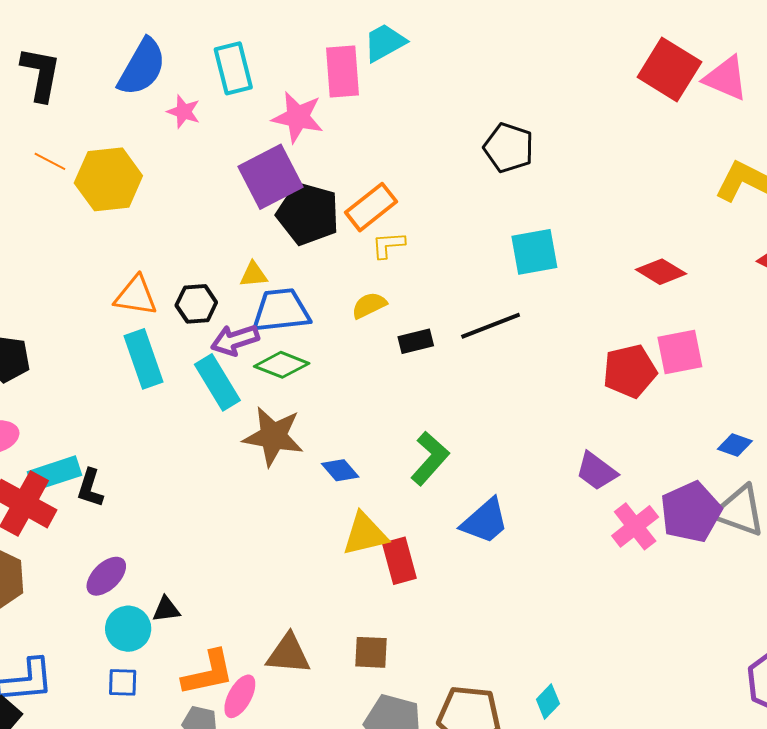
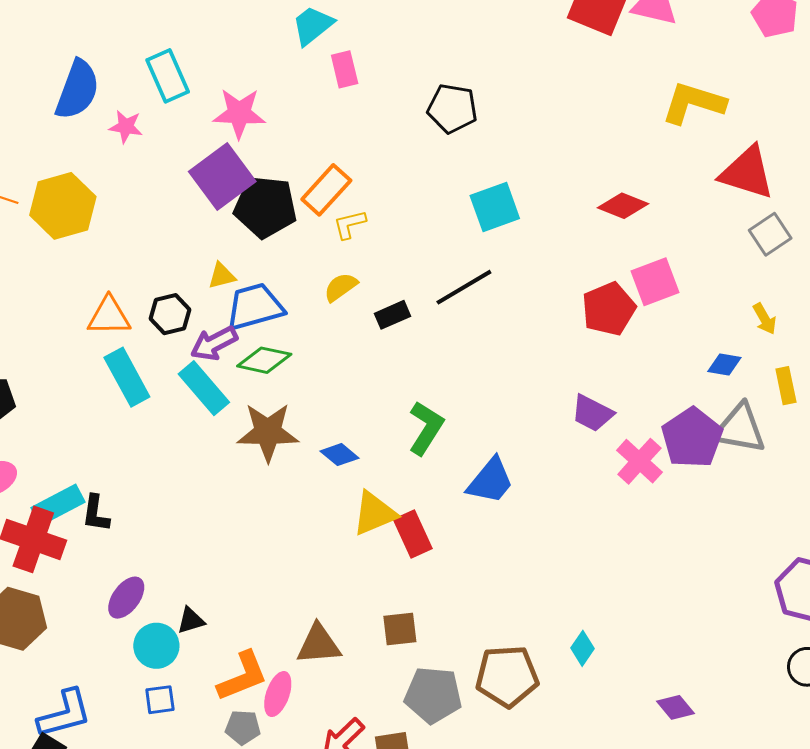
pink rectangle: (343, 71) -> (345, 69), moved, size x0.7

